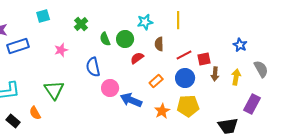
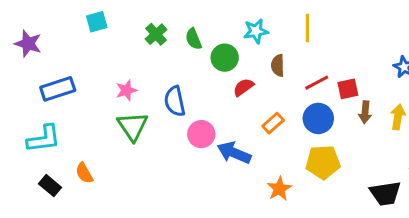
green semicircle: (105, 39) -> (193, 39), moved
blue rectangle: (18, 46) -> (58, 89), moved
pink star: (61, 50) -> (126, 90), moved
green triangle: (54, 90) -> (133, 126), moved
orange star: (162, 111) -> (279, 189), moved

